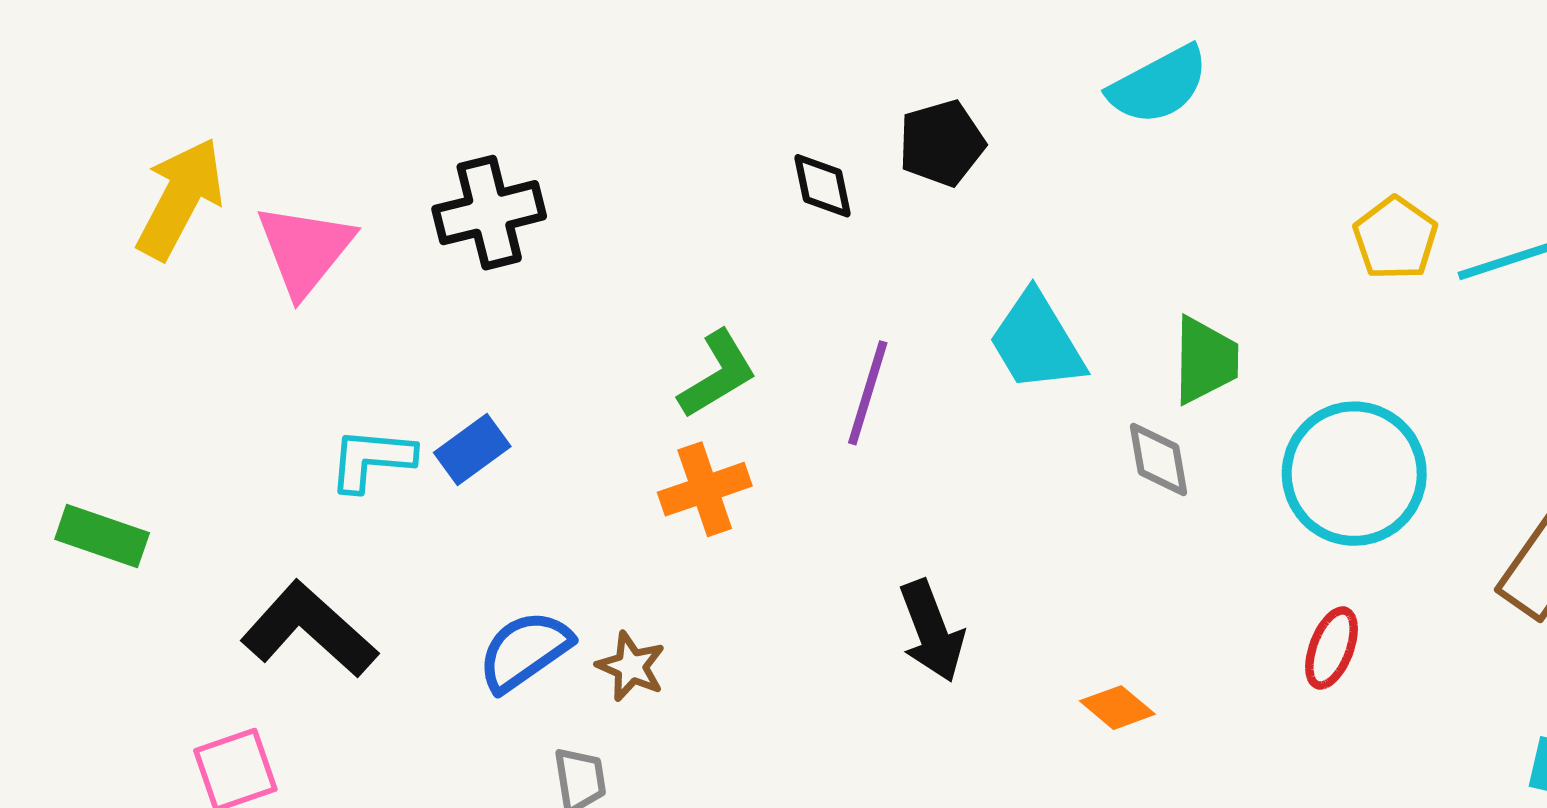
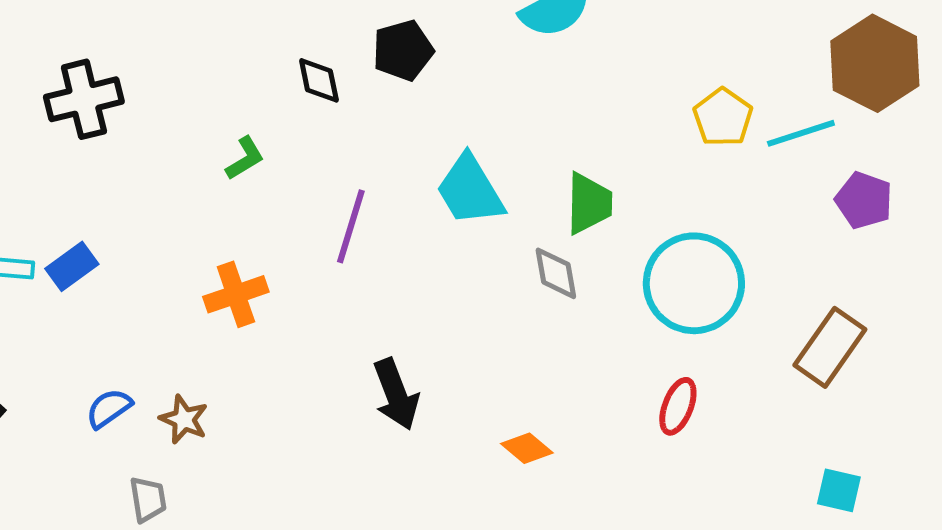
green L-shape: (718, 374) -> (245, 158), moved, size x0.7
blue semicircle: (525, 651) -> (109, 408), size x0.7

